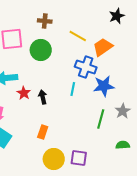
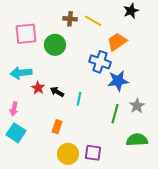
brown cross: (45, 21) -> (70, 19), moved
yellow line: (78, 36) -> (93, 21), moved
cyan line: (73, 89) -> (79, 99), moved
black arrow: (43, 97) -> (57, 92), turned -48
green semicircle: (123, 145) -> (137, 140), size x1.5

